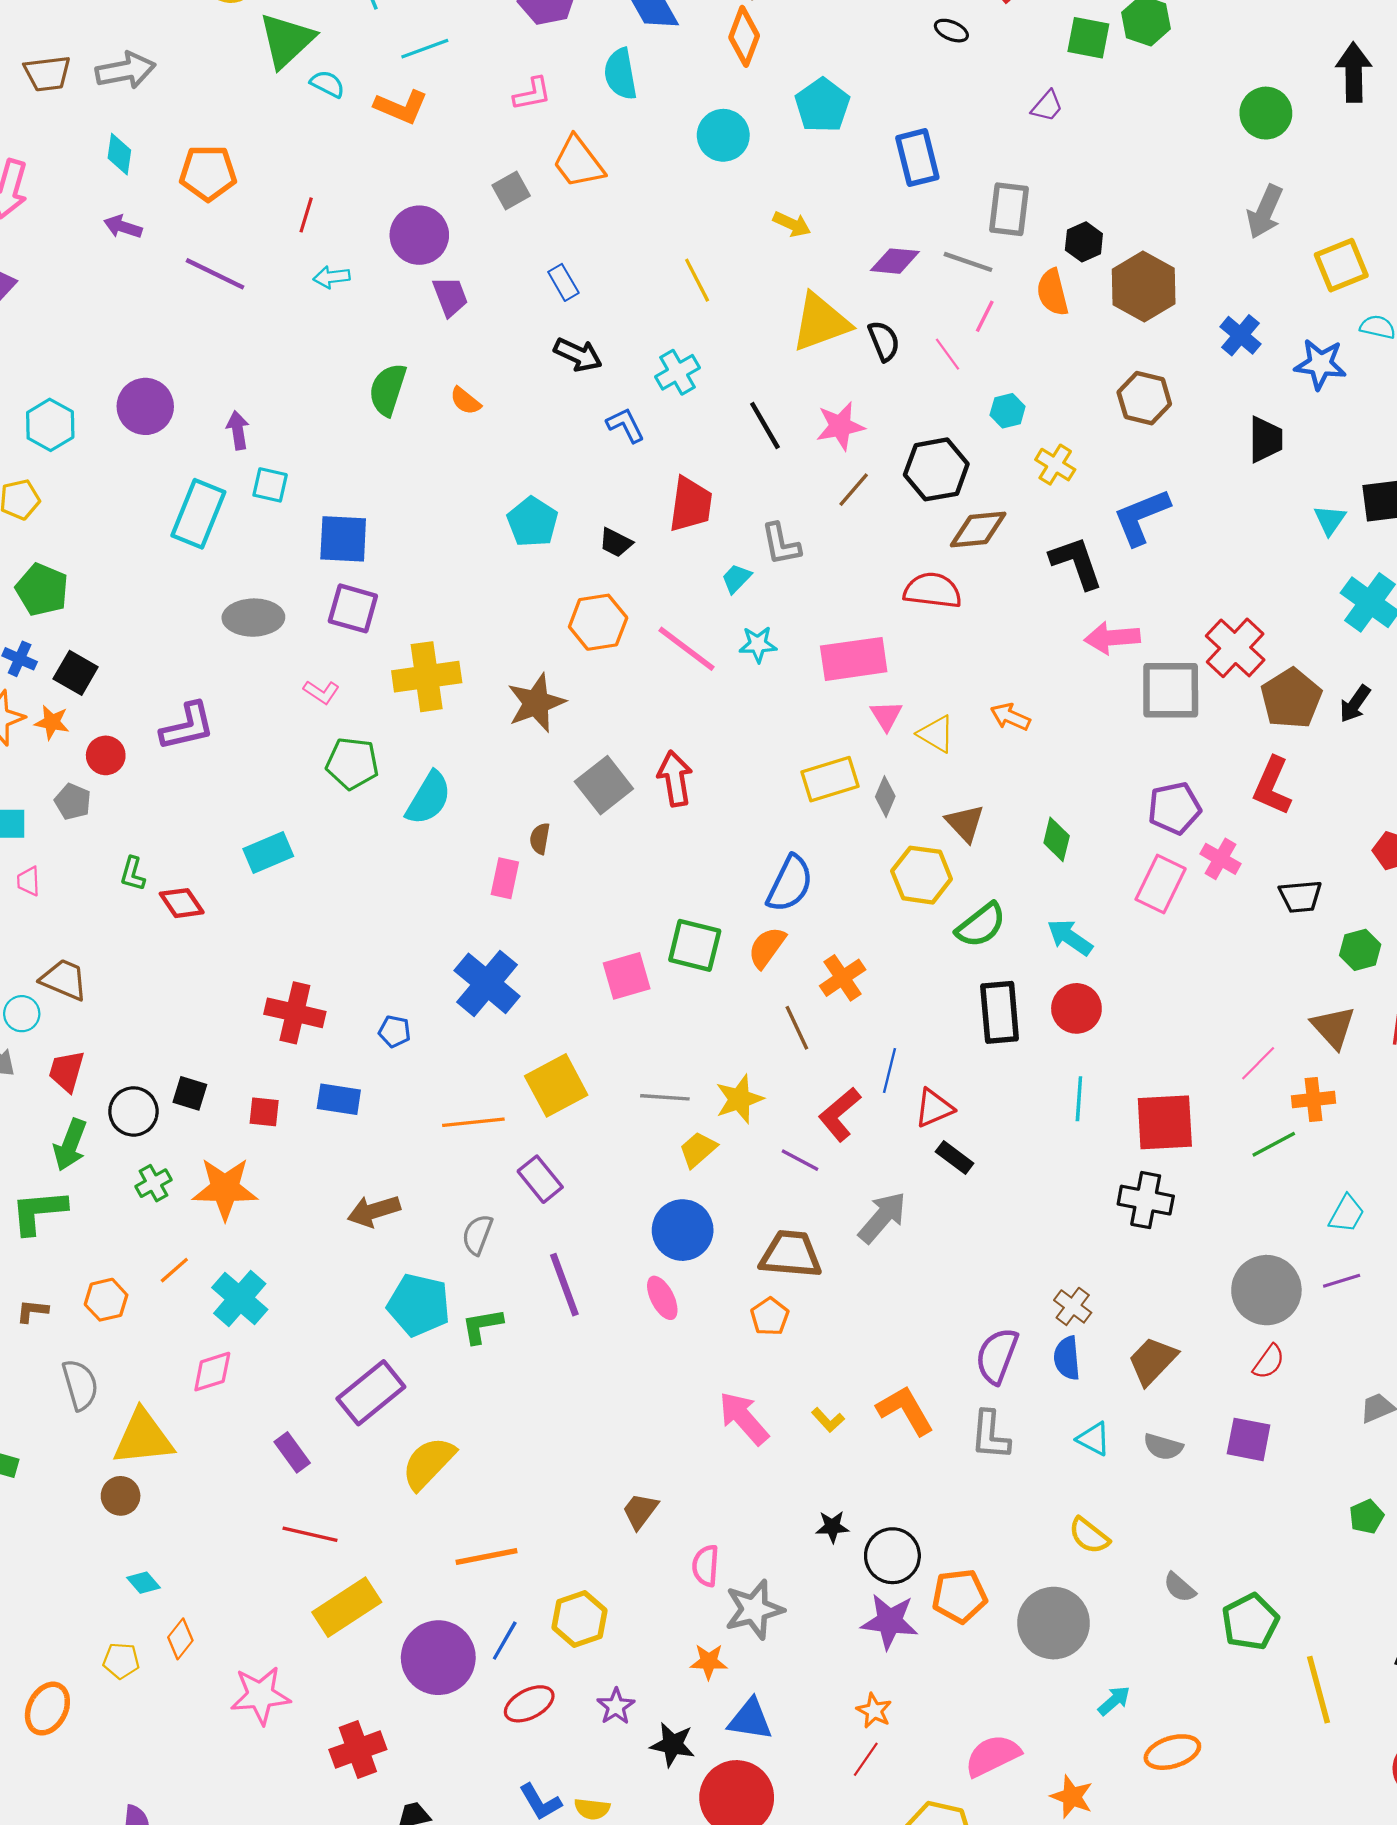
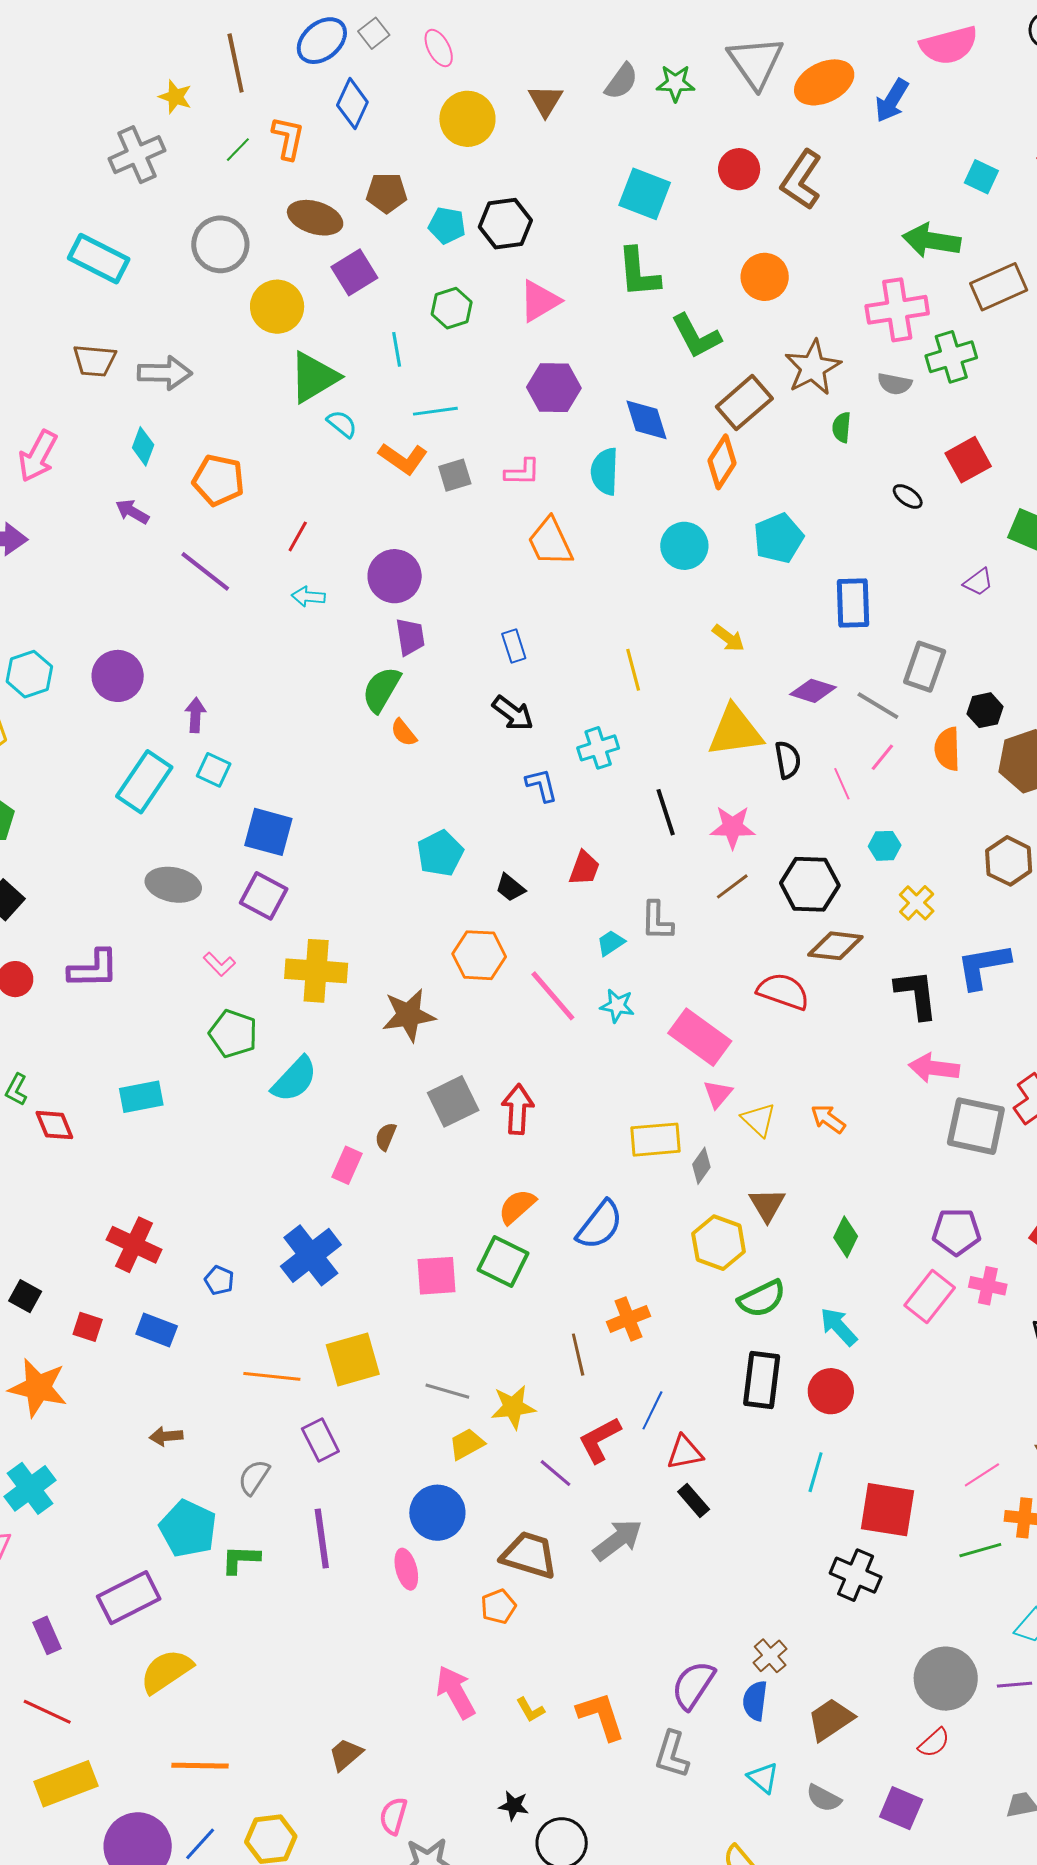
gray square: (511, 190) -> (455, 475), moved
green semicircle: (388, 390) -> (381, 689), moved
red trapezoid: (691, 504) -> (584, 868), size x0.7
pink rectangle: (854, 659) -> (700, 1037), turned 32
pink cross: (1220, 859) -> (988, 1286), turned -30
orange semicircle: (767, 947) -> (517, 1207), moved
brown arrow: (374, 1211) -> (166, 1436), size x0.7

